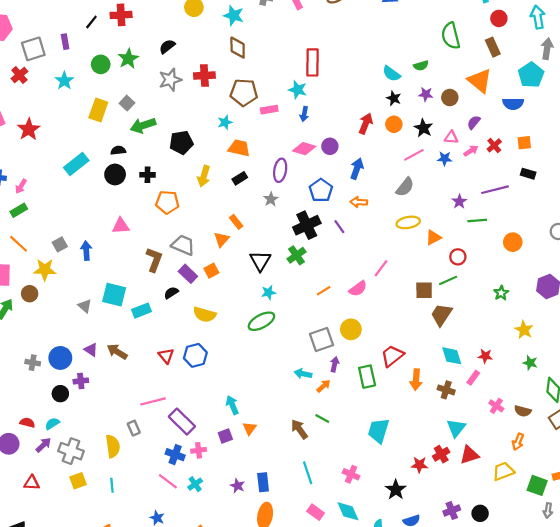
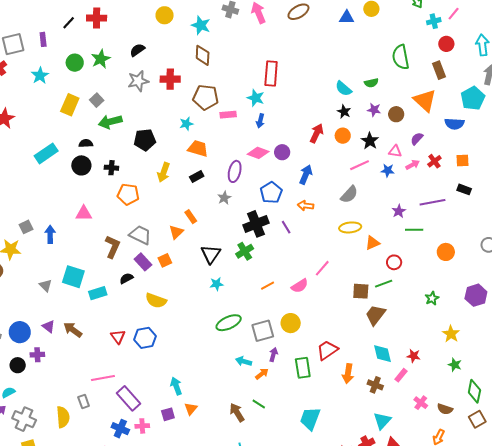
green ellipse: (261, 321) -> (229, 323), moved

